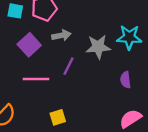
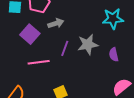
gray star: (98, 47) -> (88, 44), moved

